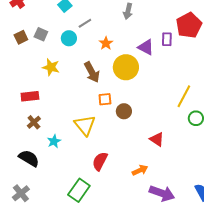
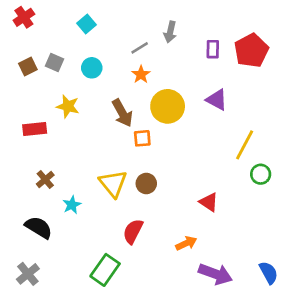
gray line: (85, 23) -> (140, 48), moved
purple rectangle: (167, 39) -> (213, 49), moved
purple triangle: (146, 47) -> (217, 100), moved
red rectangle: (30, 96) -> (35, 129), moved
orange square: (105, 99) -> (142, 138), moved
brown circle: (124, 111) -> (146, 184), moved

